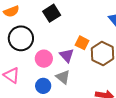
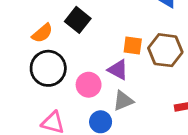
orange semicircle: (11, 11) -> (42, 33), moved
gray triangle: (63, 77) -> (123, 101), turned -42

